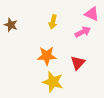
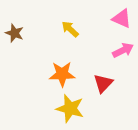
yellow arrow: (53, 22) -> (70, 29), turned 120
pink arrow: (83, 32) -> (123, 50), moved

